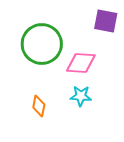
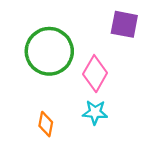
pink diamond: (81, 63) -> (95, 74), turned -64

